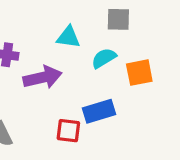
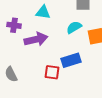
cyan triangle: (68, 37) -> (43, 12), moved

